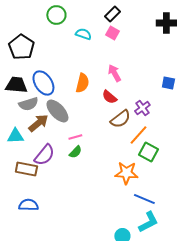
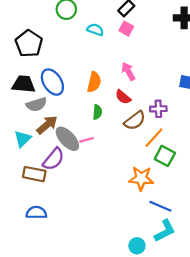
purple cross: (142, 108) -> (158, 109), turned 35
gray ellipse: (57, 111) -> (67, 139), moved
cyan triangle: (15, 136) -> (22, 139), turned -42
green semicircle: (75, 152) -> (97, 112), moved, turned -40

